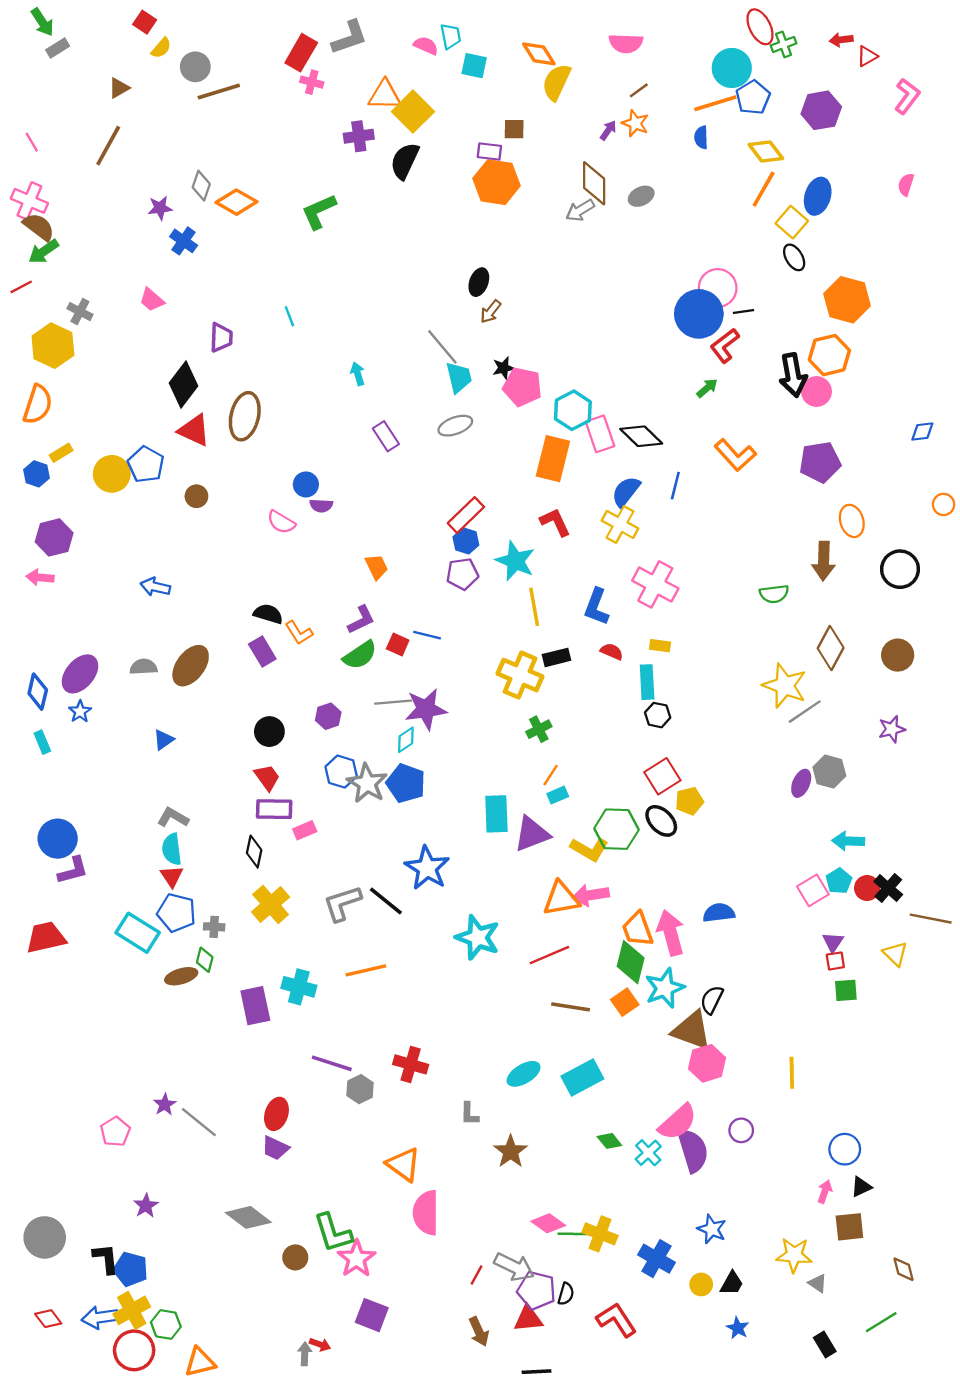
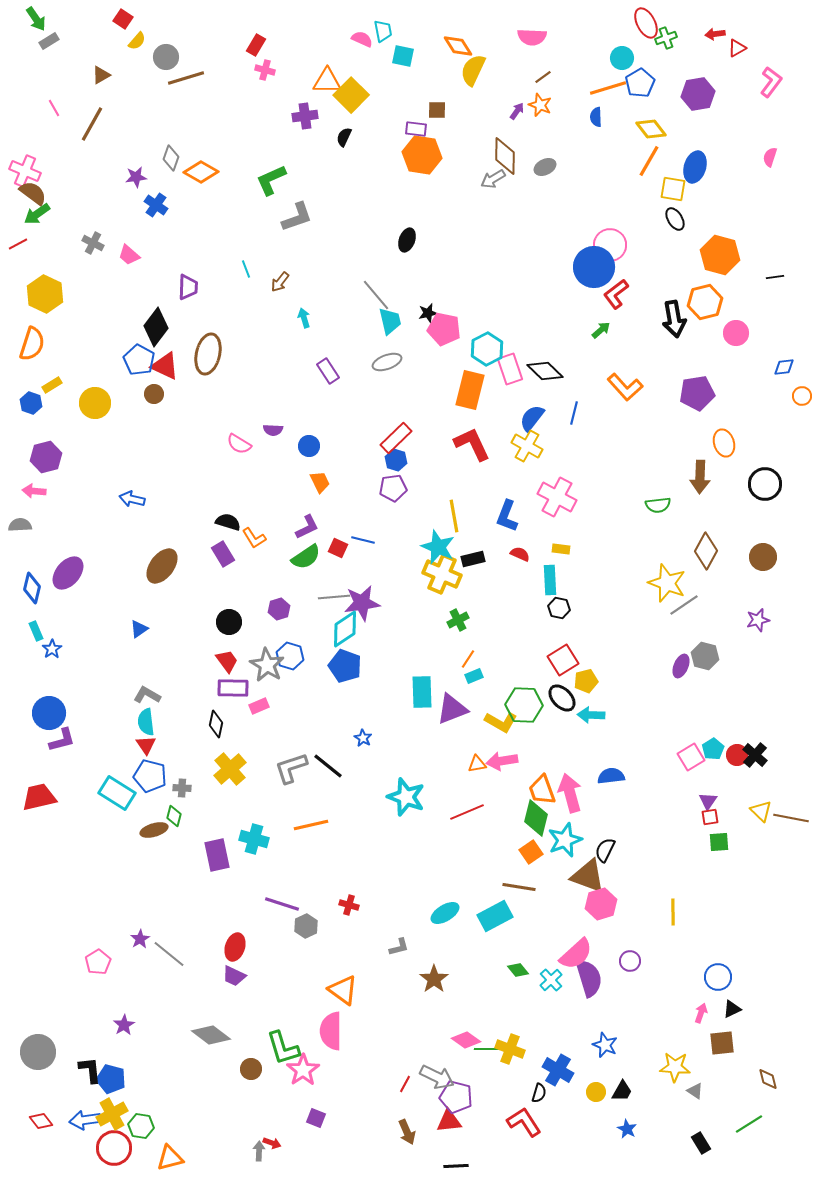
gray L-shape: (349, 37) -> (297, 217), moved
red rectangle: (301, 53) -> (256, 45), size x0.7
cyan circle: (732, 68) -> (622, 58), size x0.7
pink line: (32, 142) -> (54, 108), moved
black semicircle: (405, 161) -> (344, 137), size x0.6
yellow square: (792, 222) -> (673, 189), turned -32
gray cross: (80, 312) -> (93, 243), moved
brown arrow: (491, 312) -> (280, 282), moved
black line: (744, 312) -> (775, 277), moved
pink circle: (816, 392) -> (736, 333), moved
blue pentagon: (146, 464) -> (139, 360), moved
blue circle: (306, 484) -> (309, 446), moved
brown circle: (196, 496) -> (154, 394), moved
orange circle: (944, 504) -> (802, 396), moved
red L-shape: (555, 522) -> (472, 444), size x1.4
cyan star: (515, 561) -> (438, 547), moved
gray semicircle: (144, 667) -> (20, 525), moved
blue star: (80, 712) -> (52, 649), moved
cyan diamond: (406, 740) -> (345, 629), size x1.6
gray star: (367, 783) -> (267, 665), moved
cyan arrow: (848, 841) -> (591, 715), moved
blue star: (427, 868) -> (363, 738), size x0.5
orange triangle: (561, 899) -> (477, 764), size x0.6
brown line: (931, 919) -> (791, 818), moved
brown line: (571, 1007) -> (519, 887), moved
red cross: (411, 1064) -> (349, 905), size x0.7
gray L-shape: (469, 1114) -> (399, 947), turned -105
pink semicircle: (426, 1213) -> (331, 1031), moved
black semicircle: (566, 1294) -> (539, 1093), moved
purple square: (372, 1315) -> (316, 1118), size x0.7

